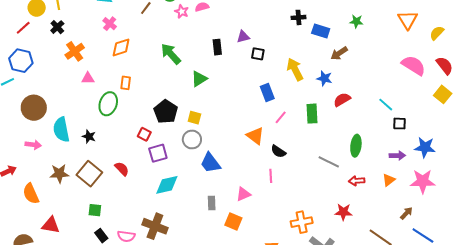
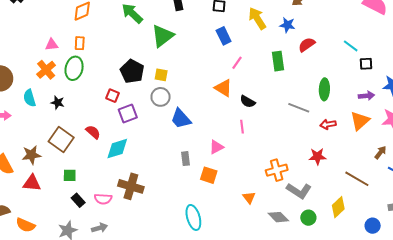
orange cross: (75, 51) -> (46, 70), moved
green triangle: (199, 79) -> (163, 36), size x1.4
orange rectangle: (126, 83) -> (80, 43), moved
blue rectangle: (267, 93) -> (224, 36), moved
pink line: (281, 117) -> (237, 63), moved
cyan semicircle: (61, 130) -> (30, 98), size x0.7
brown star: (59, 174) -> (31, 155), moved
orange triangle: (389, 180) -> (360, 121), size x1.5
cyan diamond: (167, 185) -> (117, 149), moved
red triangle: (51, 225) -> (32, 183), moved

